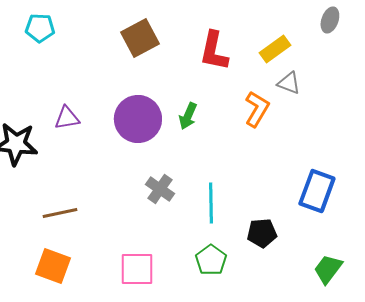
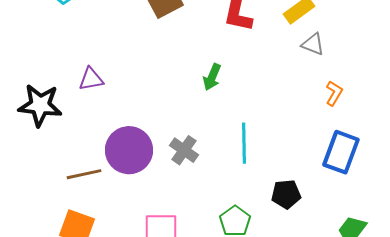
orange L-shape: (257, 109) -> (334, 93), moved, size x0.7
purple circle: (138, 119) -> (129, 150), moved
cyan line: (211, 203) -> (244, 143), moved

